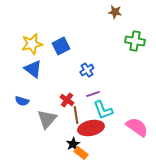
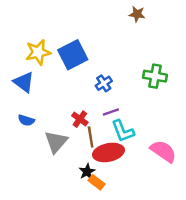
green cross: (135, 41) -> (155, 76), moved
blue square: (61, 46) -> (73, 55), size x1.4
blue triangle: (33, 69) -> (24, 82), moved

